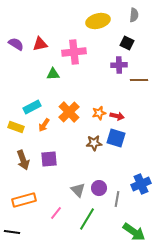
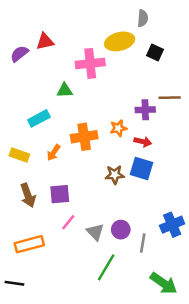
gray semicircle: (134, 15) -> (143, 18), moved
yellow ellipse: (98, 21) -> (120, 41), moved
purple semicircle: (16, 44) -> (19, 54), turned -70
red triangle: (40, 44) -> (45, 41), moved
purple cross: (119, 65) -> (145, 110), moved
cyan rectangle: (32, 107) -> (39, 118), moved
orange cross: (69, 112) -> (84, 137), turned 35
orange star: (99, 113) -> (118, 128), moved
pink line: (56, 213) -> (68, 222), moved

